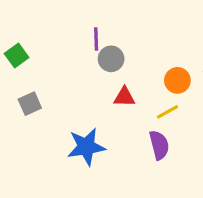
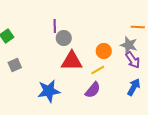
red triangle: (124, 97) -> (72, 61), size x1.6
purple semicircle: (159, 145) -> (93, 90), turned 54

